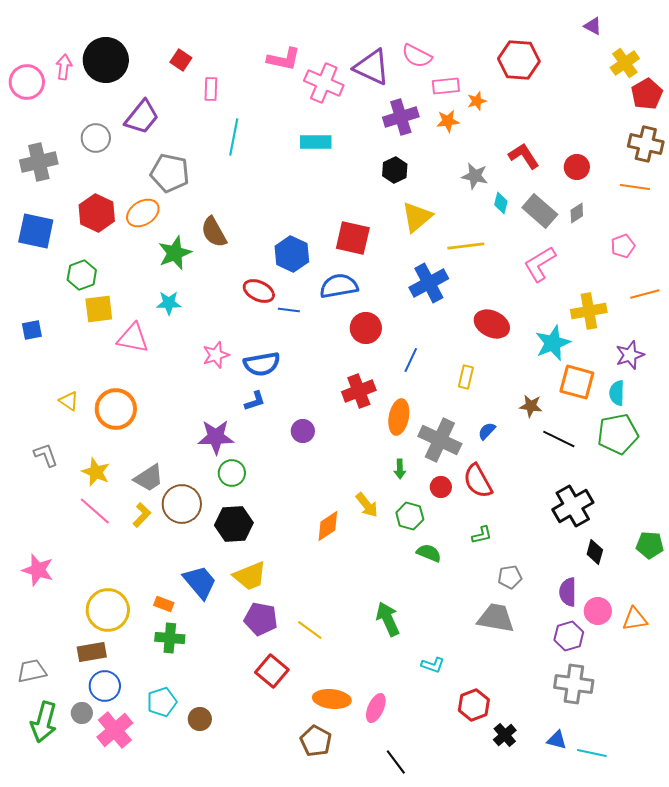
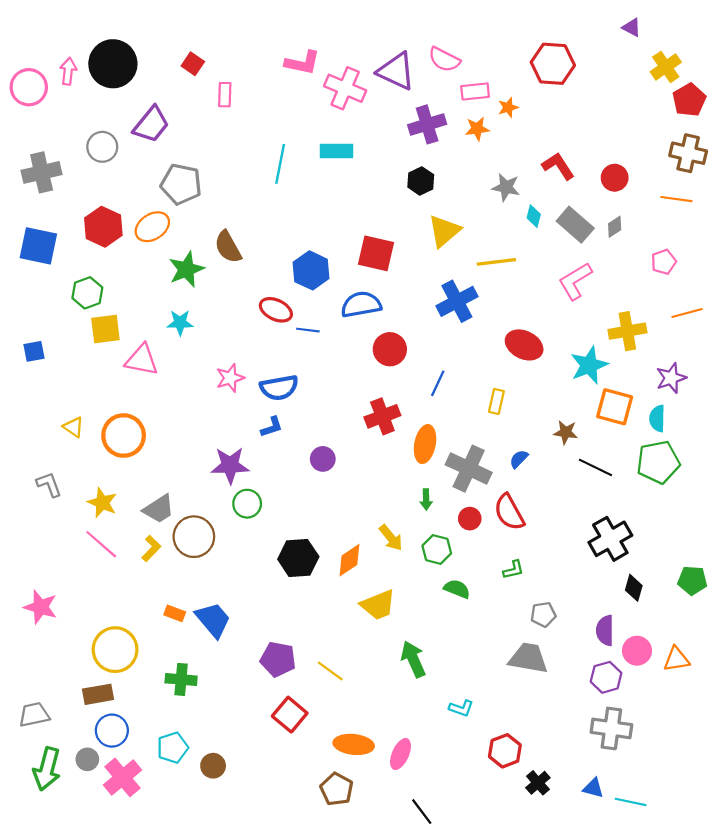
cyan line: (234, 137) -> (280, 164), moved
black hexagon: (234, 524) -> (298, 558), moved
yellow trapezoid: (250, 576) -> (378, 605), moved
orange rectangle: (164, 604) -> (175, 613), moved

